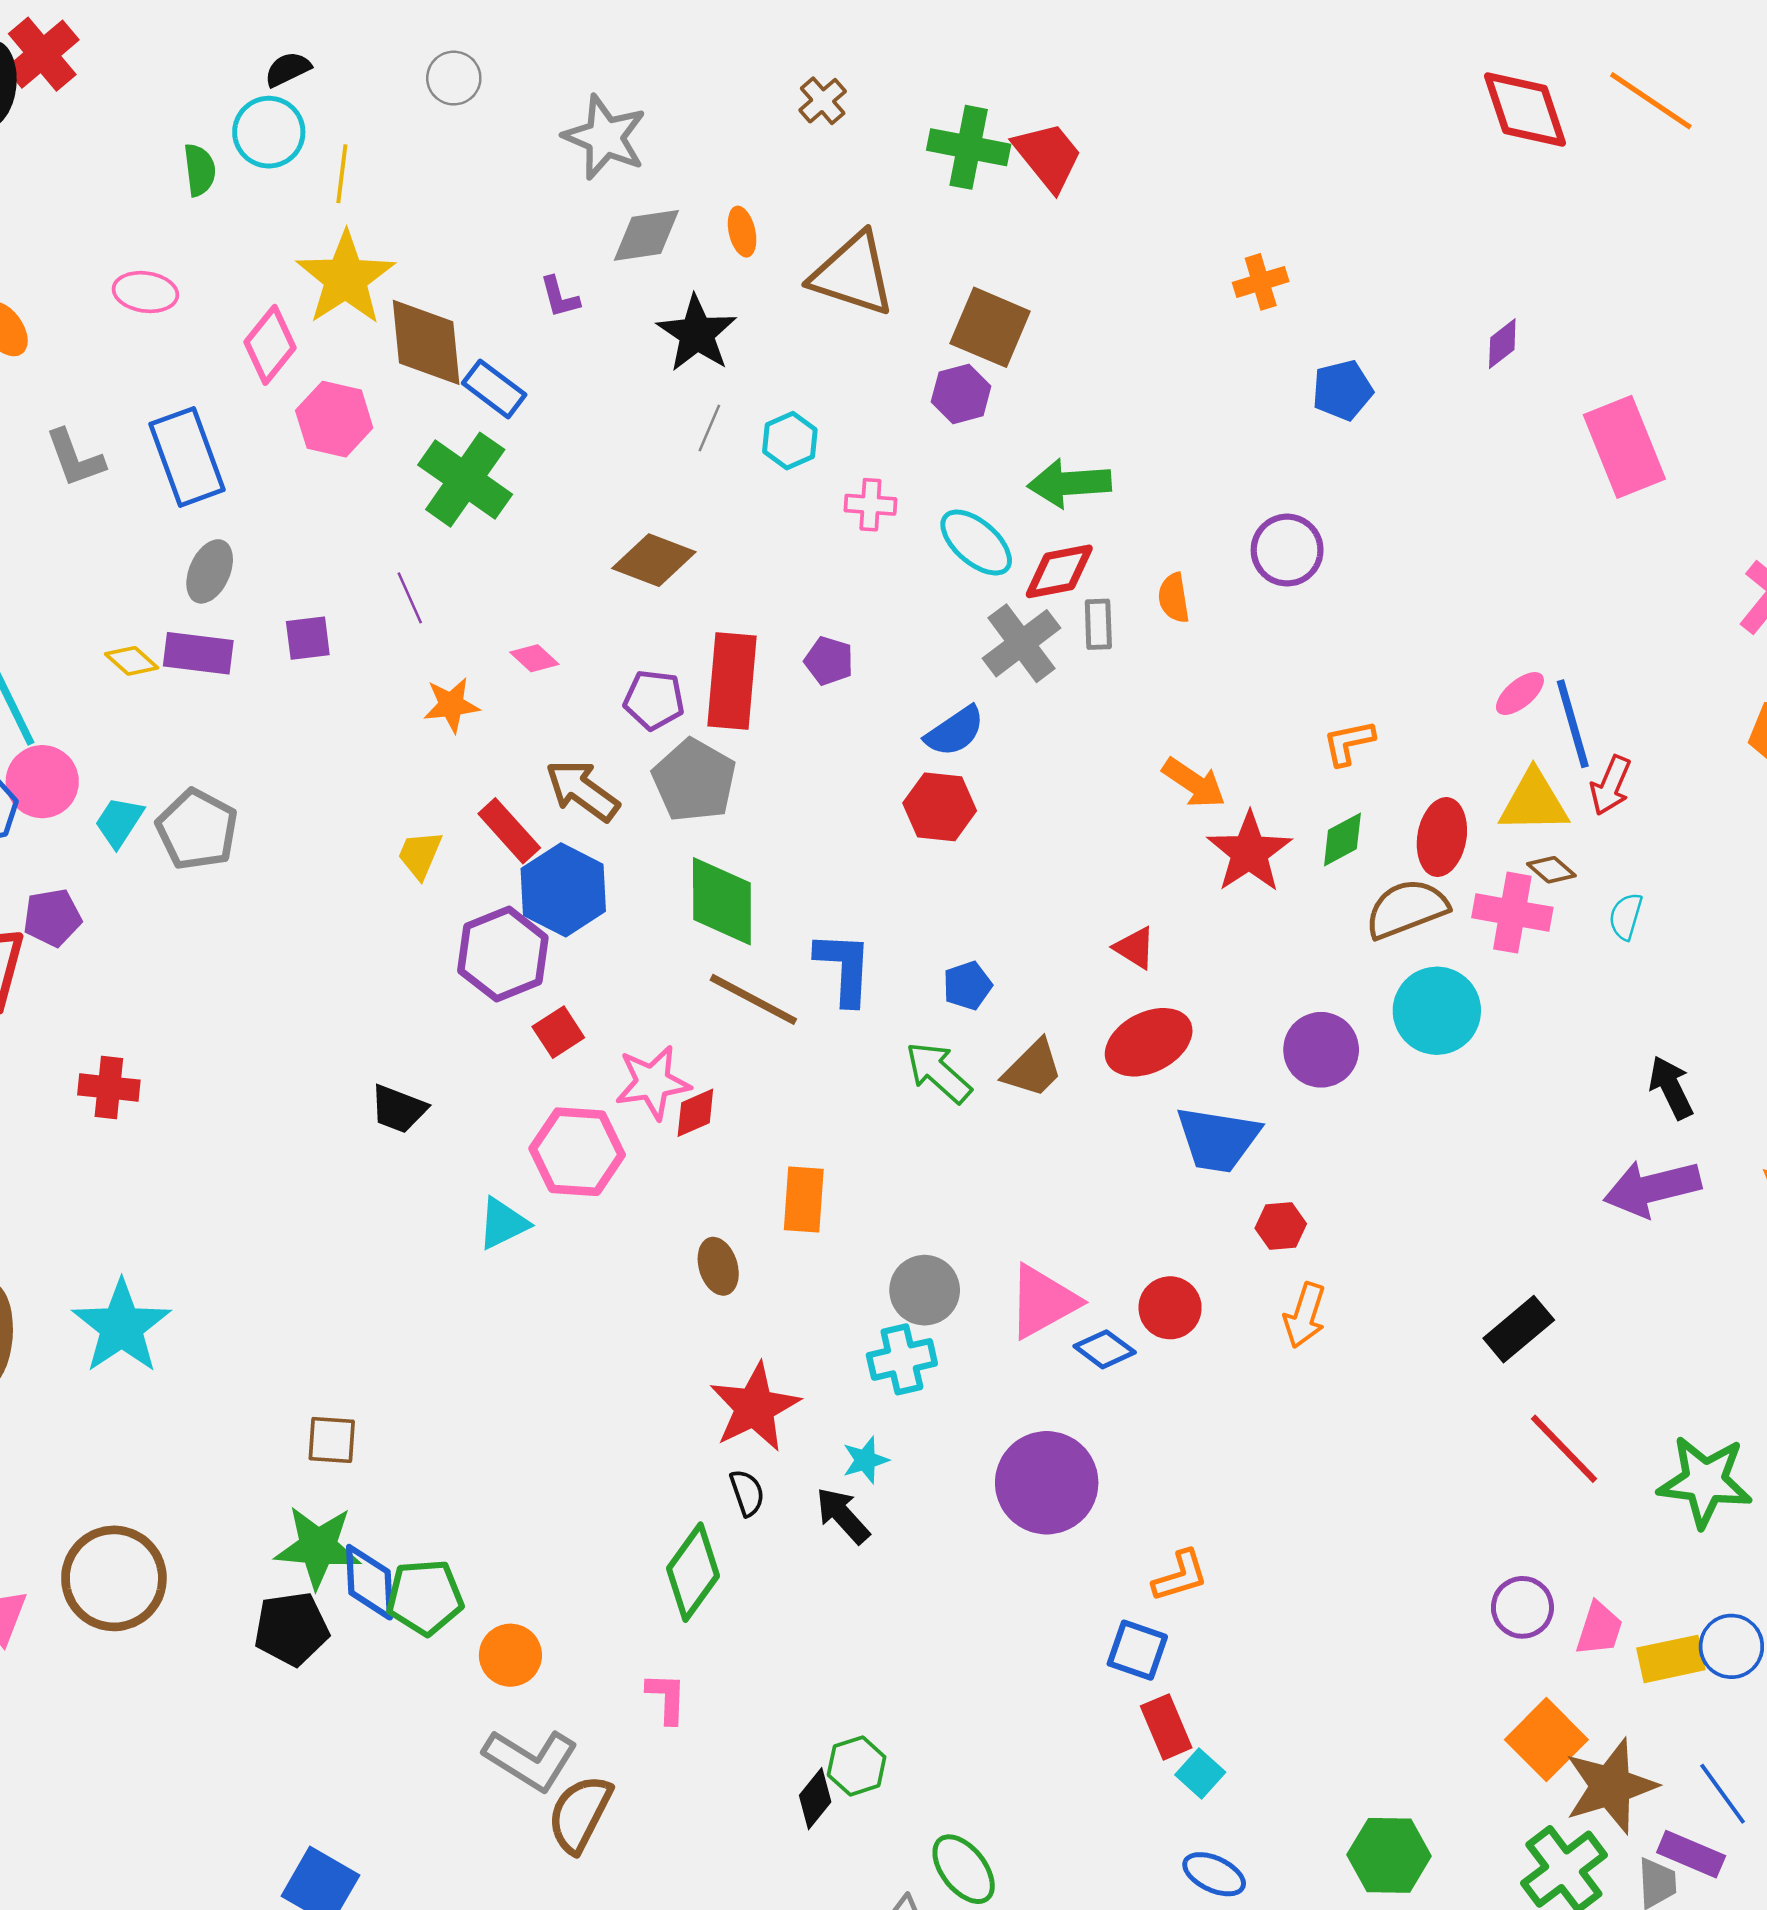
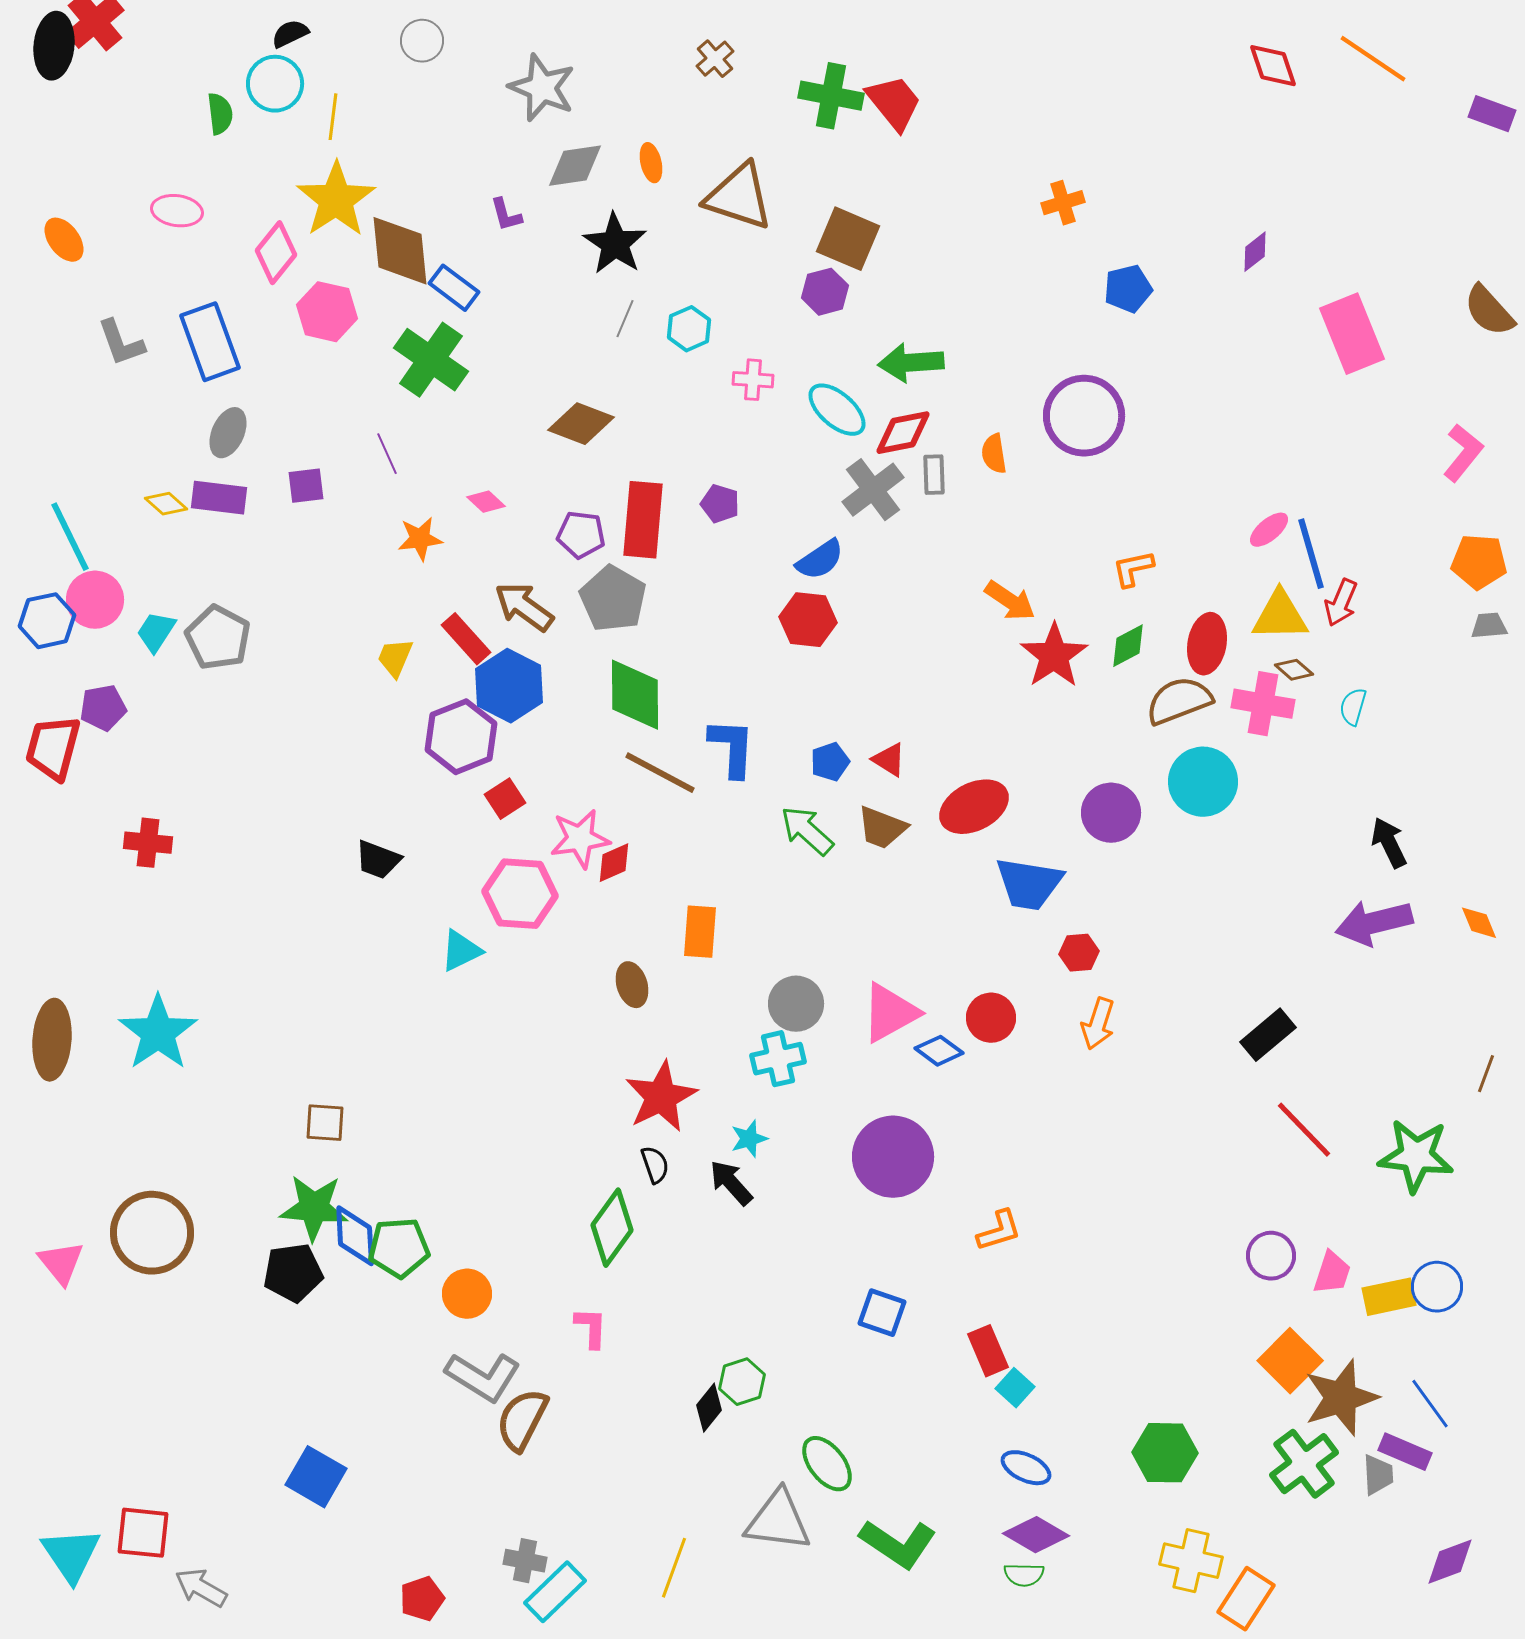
red diamond: (1525, 110) -> (1273, 66), size x0.7
purple circle: (1287, 550) -> (1084, 416), size x1.4
red triangle: (1135, 948) -> (889, 760), moved
brown trapezoid: (1033, 1069) -> (882, 828), turned 66
blue square: (1137, 1650) -> (882, 1313), moved

